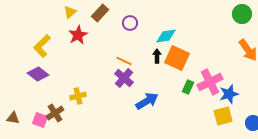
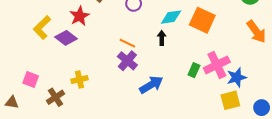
orange square: (177, 58) -> (202, 20), moved
purple diamond: (38, 74) -> (66, 38), moved
pink square: (40, 120) -> (31, 80), moved

